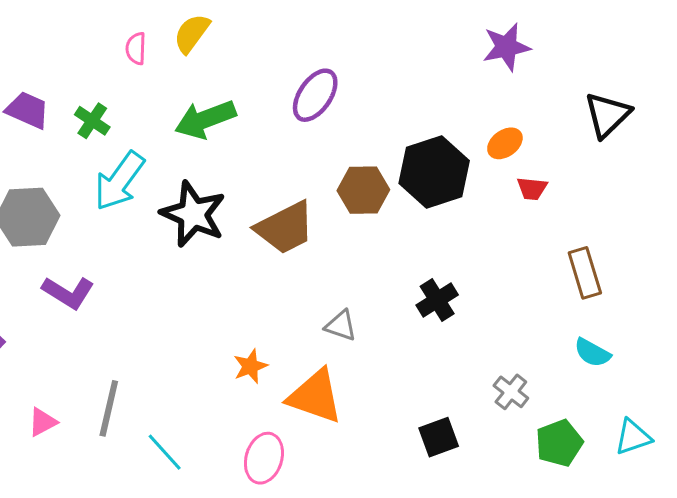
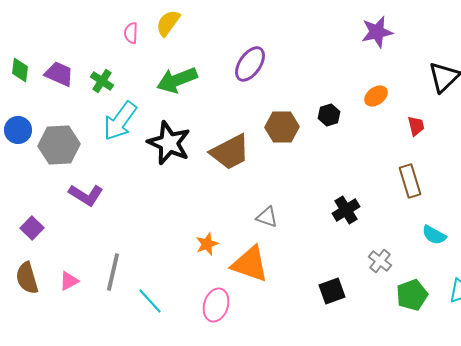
black hexagon: (434, 172) -> (329, 115), size x0.5
red trapezoid: (532, 189) -> (416, 126), moved, turned -110
brown rectangle: (585, 273) -> (410, 181), moved
black cross: (437, 300) -> (346, 210), moved

